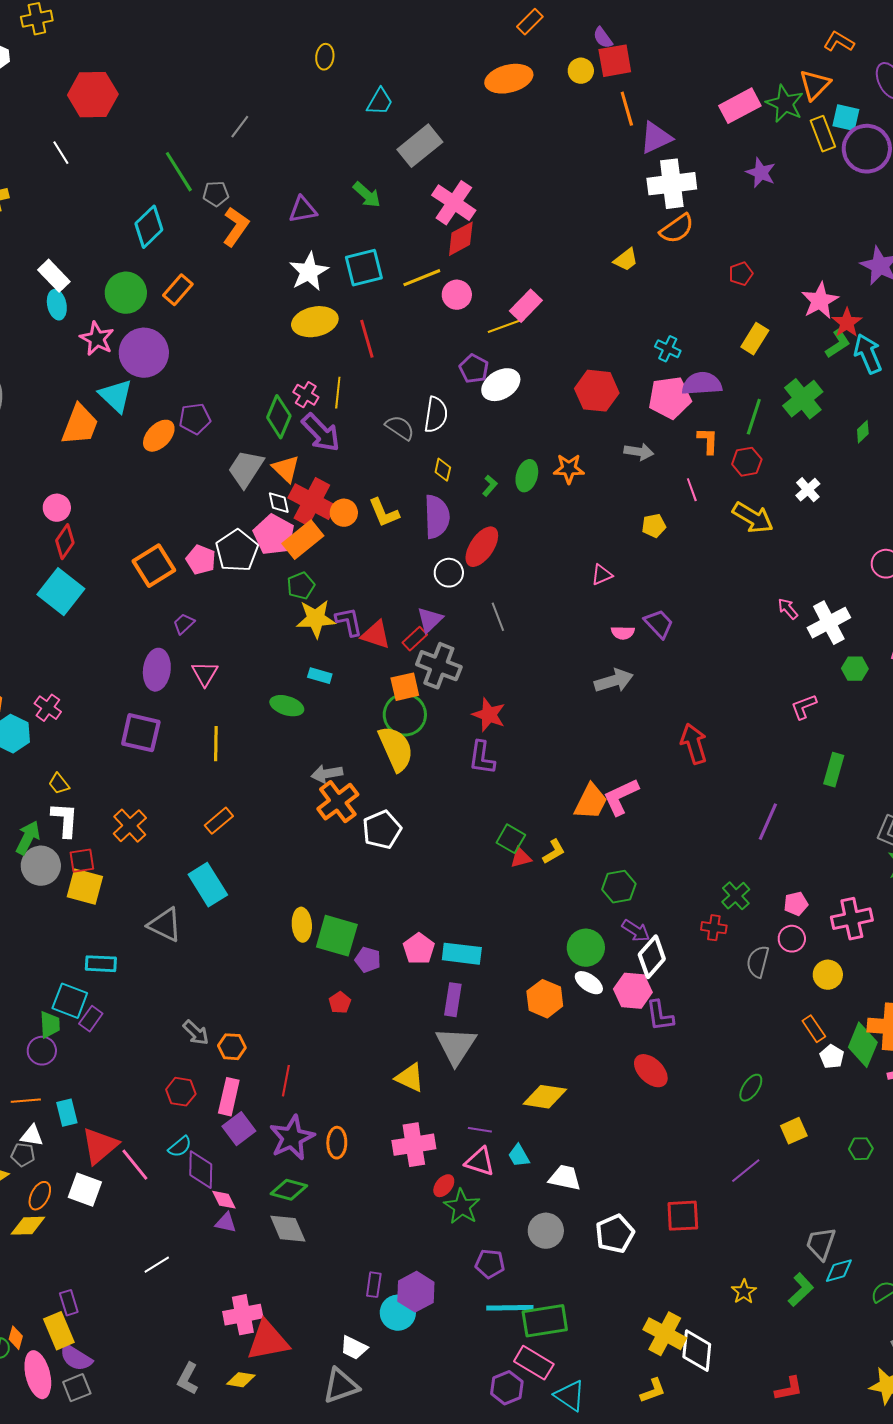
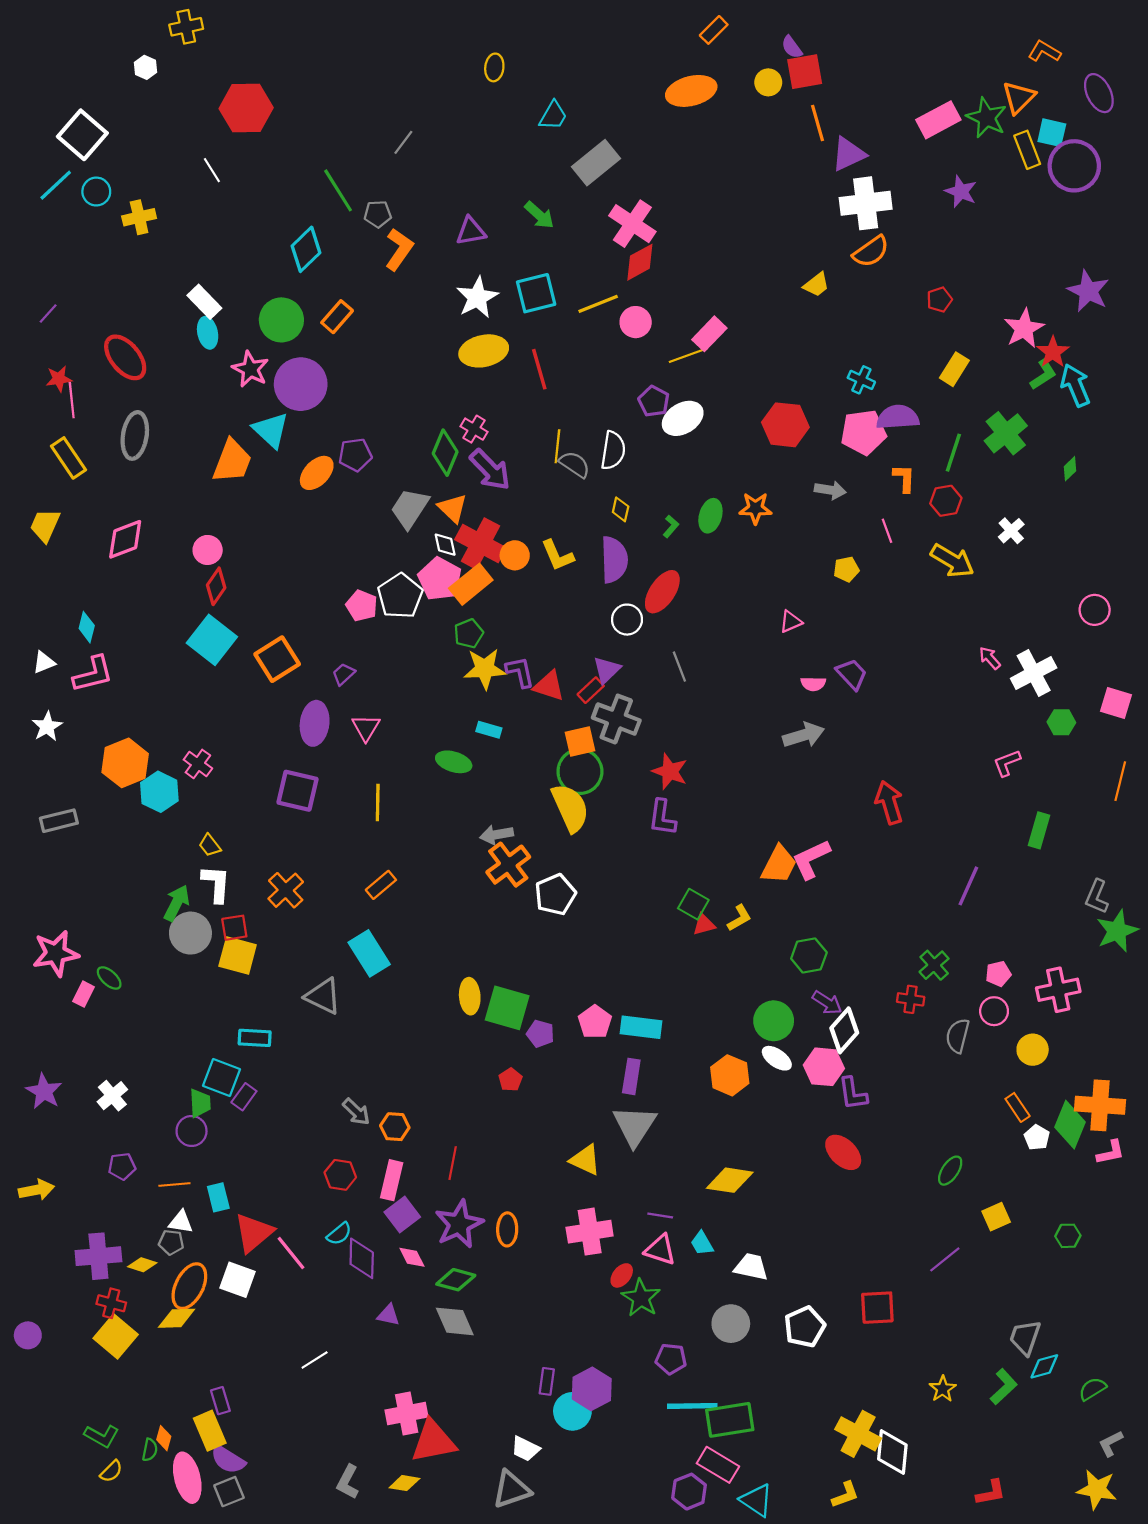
yellow line: (338, 393) -> (557, 446), moved
orange square: (154, 566) -> (277, 659), moved
orange ellipse: (40, 1196) -> (189, 1286), size x1.5
pink diamond: (224, 1200) -> (412, 1257), moved

